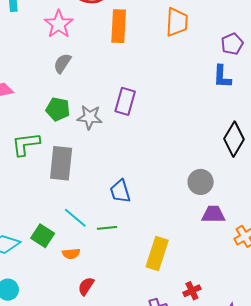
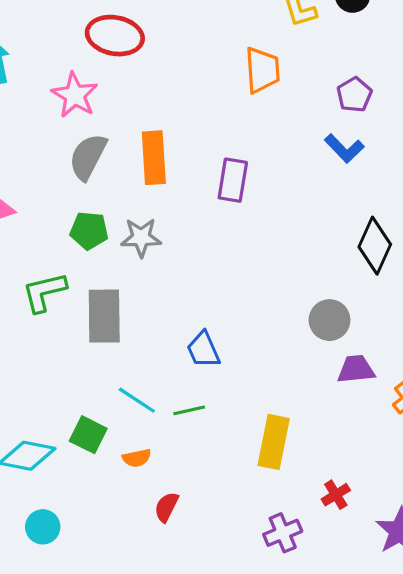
orange rectangle: (119, 26) -> (154, 158), moved
gray semicircle: (62, 63) -> (88, 157), size x1.4
blue L-shape: (222, 77) -> (344, 148), turned -40
purple rectangle: (125, 101) -> (233, 180), moved

